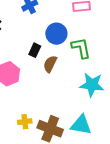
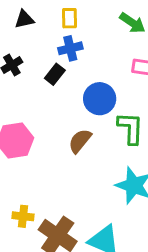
black rectangle: (35, 50) -> (55, 74), moved

